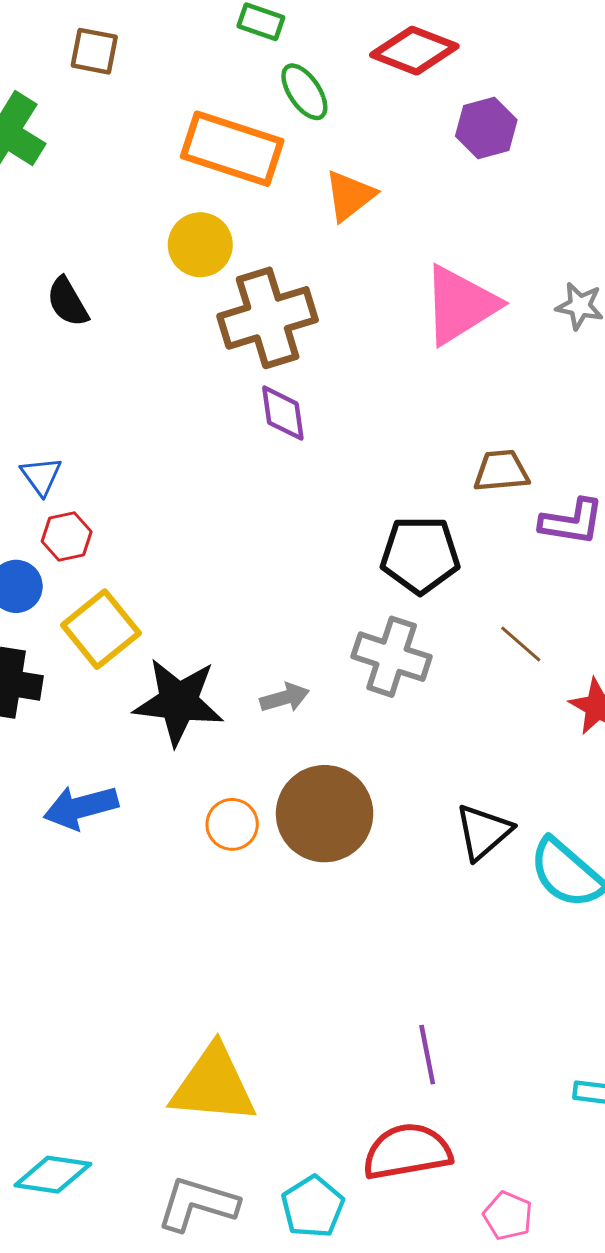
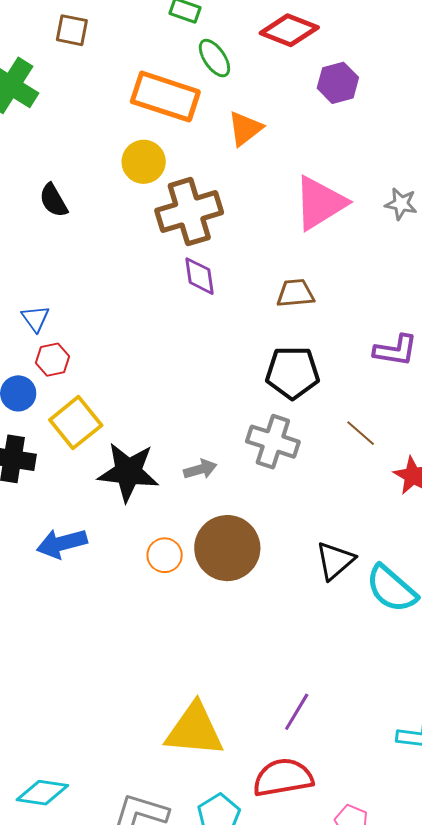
brown trapezoid: (501, 471) -> (295, 293), moved
purple line: (427, 1055) -> (297, 712), turned 42
yellow triangle: (213, 1085) -> (194, 730), moved

